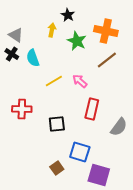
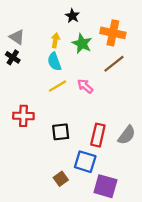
yellow arrow: (52, 30) -> (55, 40), moved
cyan semicircle: (33, 58) -> (54, 62), moved
red rectangle: (92, 109) -> (98, 135), moved

